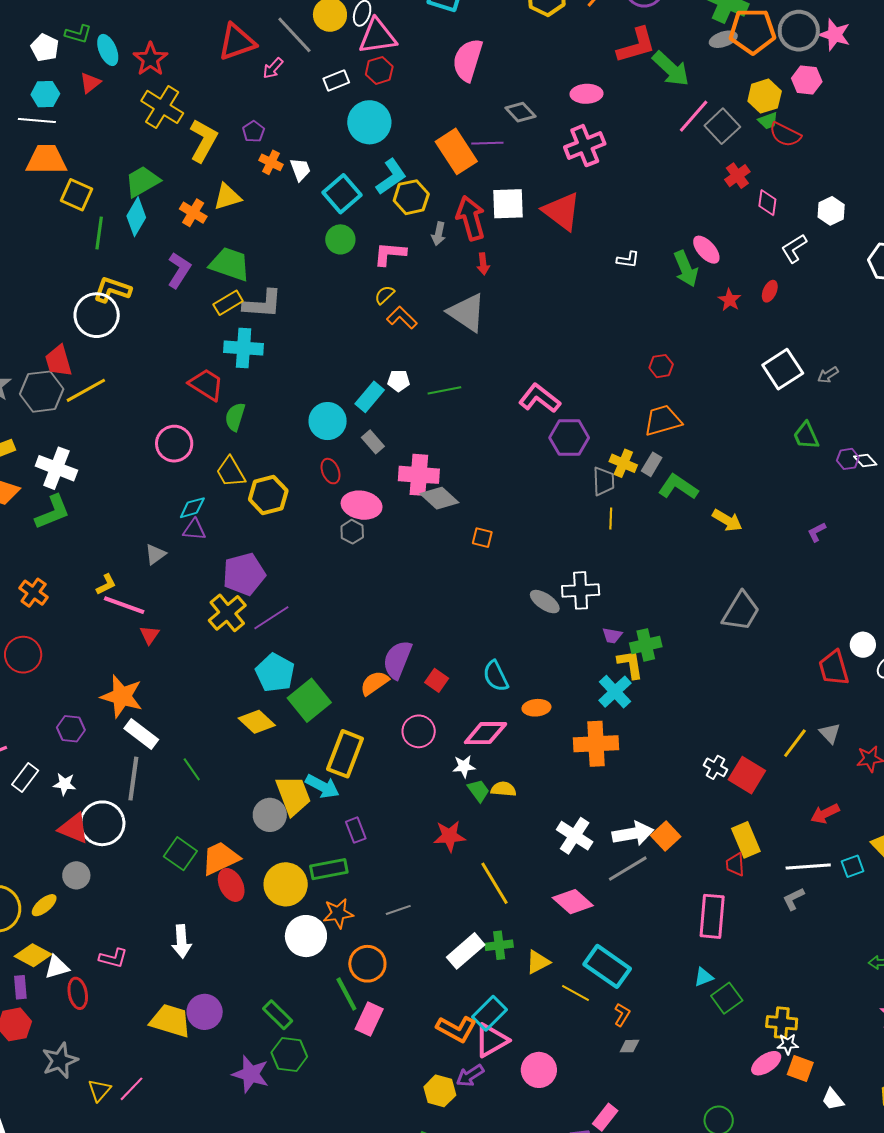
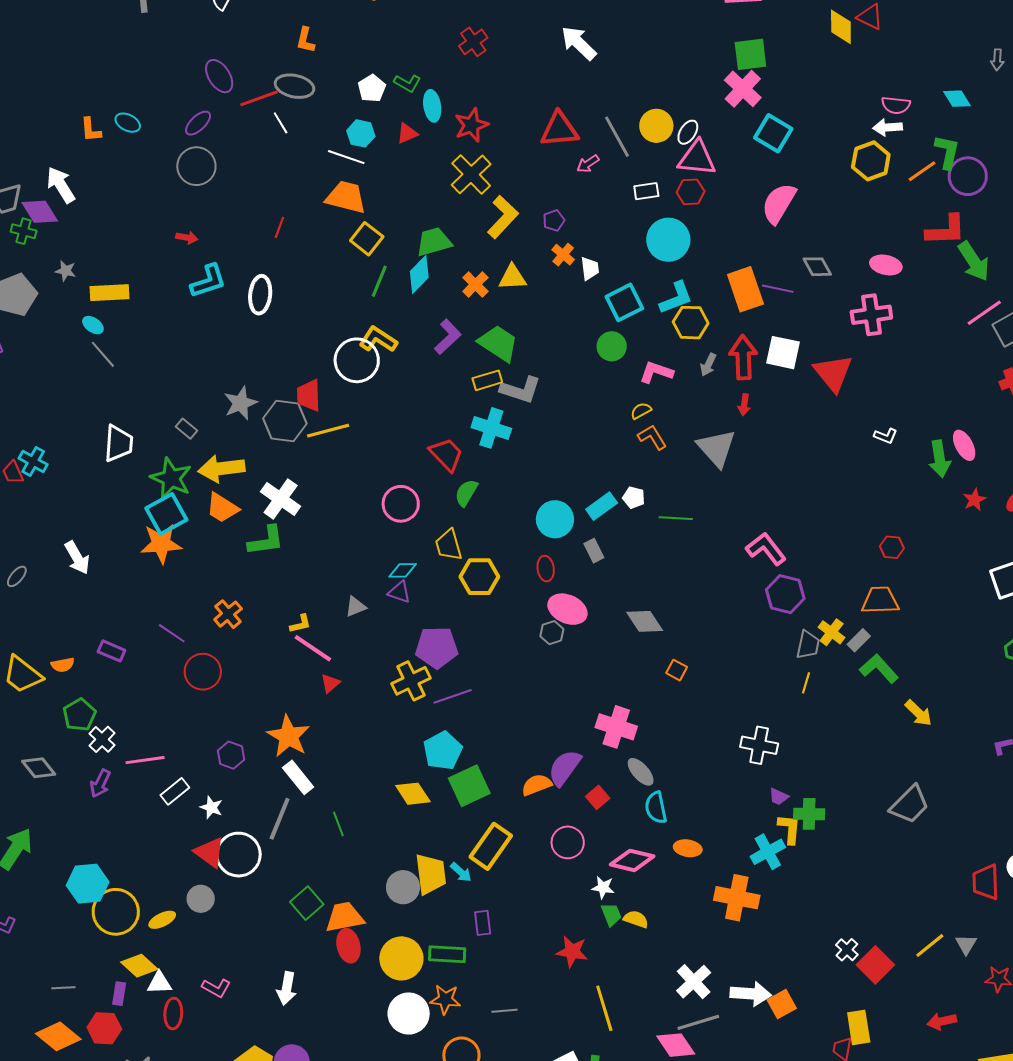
pink cross: (419, 475) -> (616, 727), moved
gray ellipse: (545, 602) -> (641, 772), moved
cyan arrow: (322, 786) -> (461, 872), size x0.7
gray line: (628, 869) -> (698, 1022), moved

